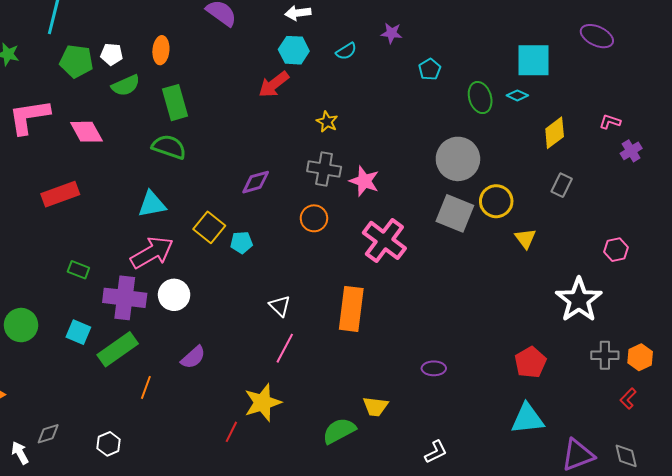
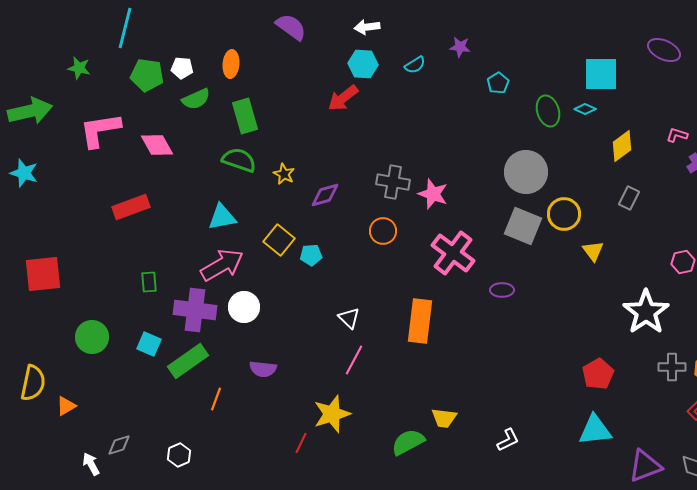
yellow star: (327, 122) -> (284, 174), moved
green rectangle: (78, 270) -> (149, 282), turned 65
purple semicircle: (193, 357) -> (263, 369), turned 48
purple ellipse: (434, 368) -> (502, 290), moved
white L-shape: (436, 452) -> (508, 440), moved

